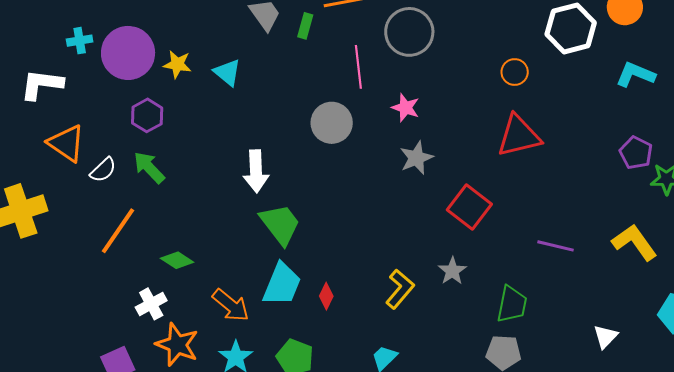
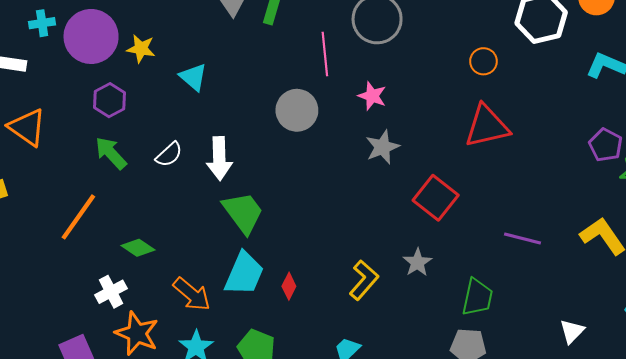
cyan triangle: (227, 73) -> (193, 77), moved
white semicircle: (103, 170) -> (169, 154), moved

